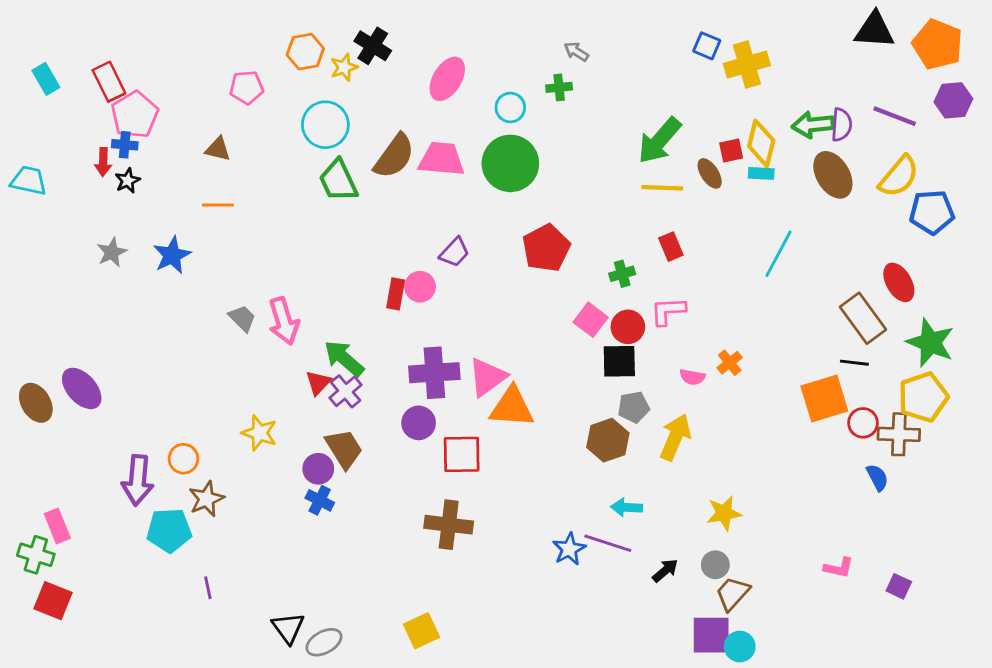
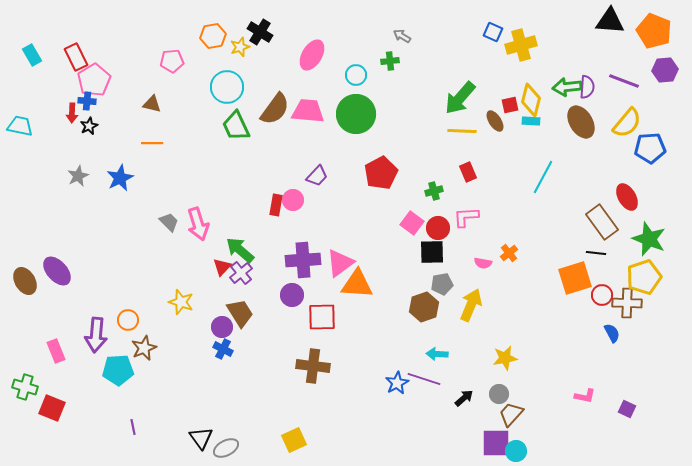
pink rectangle: (57, 526) -> (56, 351), moved
purple line: (208, 588) -> (133, 427), moved
red square: (53, 601) -> (52, 408), moved

